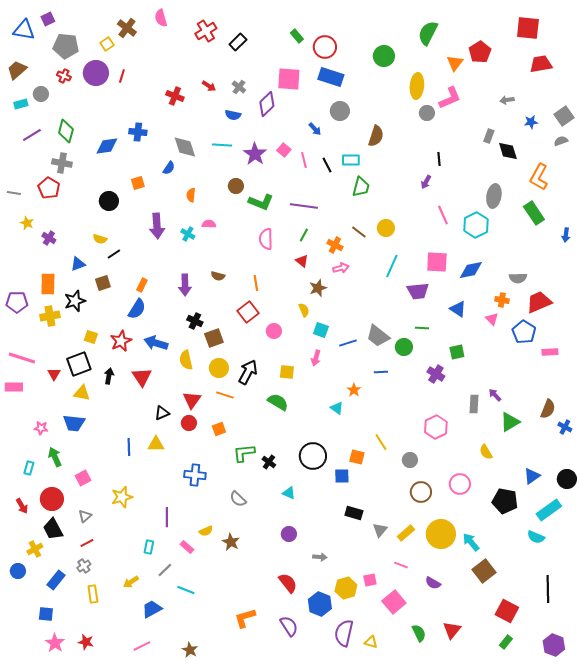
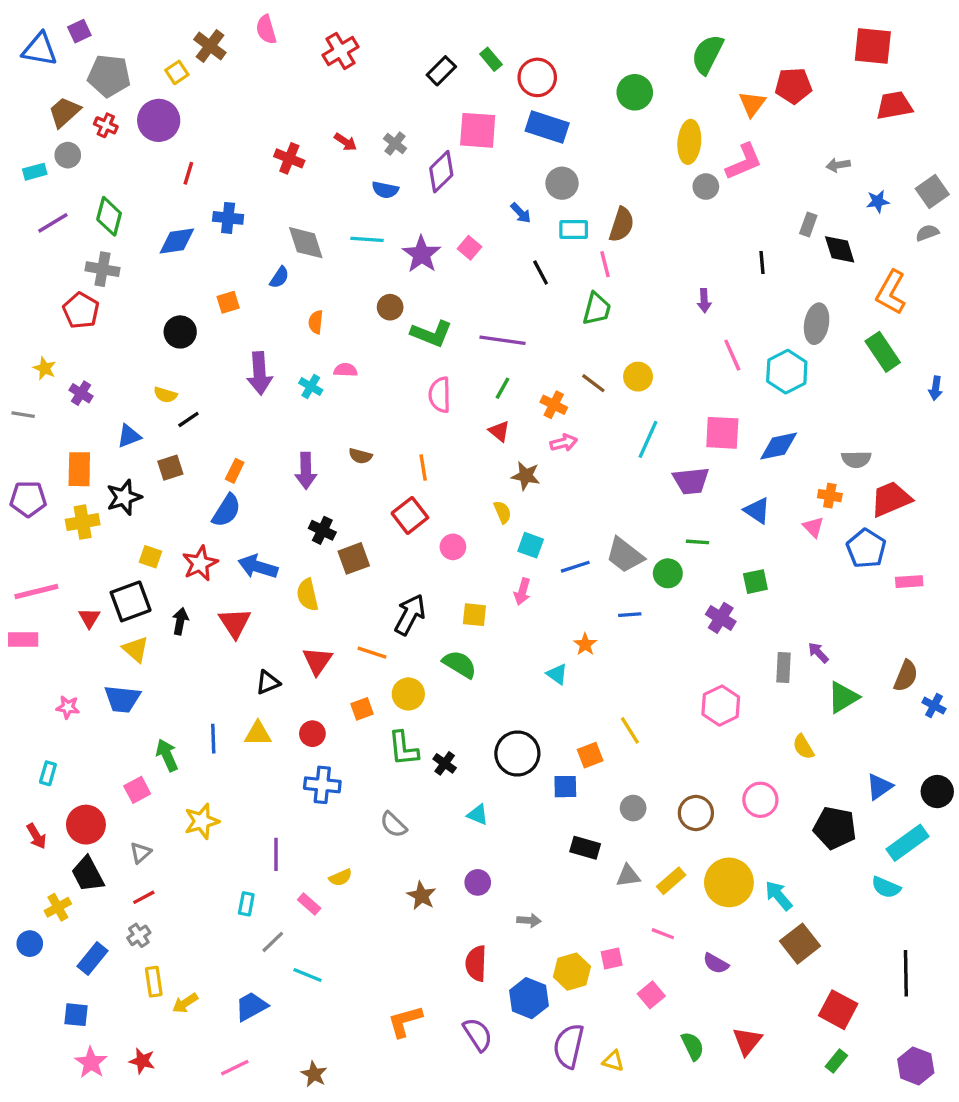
black rectangle: (238, 42) -> (441, 71), moved
red pentagon: (480, 52) -> (793, 86), turned 30
brown trapezoid: (17, 70) -> (64, 112), moved
red line: (122, 76) -> (188, 173), moved
black line: (439, 159) -> (762, 263), moved
pink line: (304, 160) -> (605, 264), moved
cyan rectangle: (351, 160) -> (574, 229), moved
purple arrow: (426, 182) -> (704, 301), turned -32
gray line: (14, 193) -> (23, 415), moved
brown star: (318, 288) -> (526, 476), turned 30
pink line: (22, 358) -> (36, 591), turned -32
yellow circle: (219, 368) -> (408, 694), moved
yellow triangle: (82, 393) -> (136, 649), turned 30
red circle: (189, 423) -> (312, 734), moved
green L-shape: (244, 453) -> (403, 749), turned -90
green arrow: (55, 457) -> (167, 755), moved
orange square: (357, 457) -> (590, 755), turned -35
gray circle: (410, 460) -> (633, 808), moved
gray triangle: (380, 530) -> (628, 876), turned 42
brown star: (231, 542) -> (422, 896), moved
yellow arrow: (131, 582) -> (185, 1003), moved
red semicircle: (288, 583) -> (476, 963), turned -140
pink square: (394, 602) -> (651, 995), size x0.7

